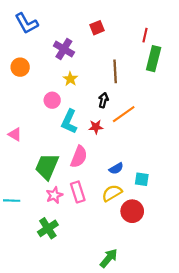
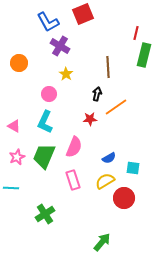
blue L-shape: (27, 23) -> (48, 22), moved
red square: (97, 28) -> (83, 14), moved, size x1.5
cyan L-shape: (69, 122) -> (45, 122), moved
pink star: (54, 195) -> (17, 157), moved

